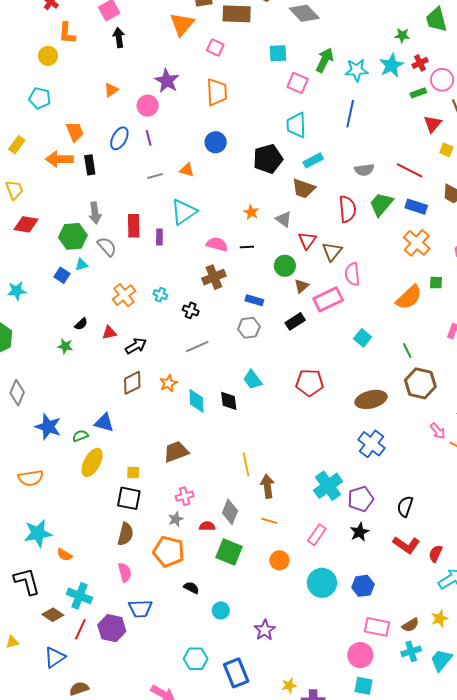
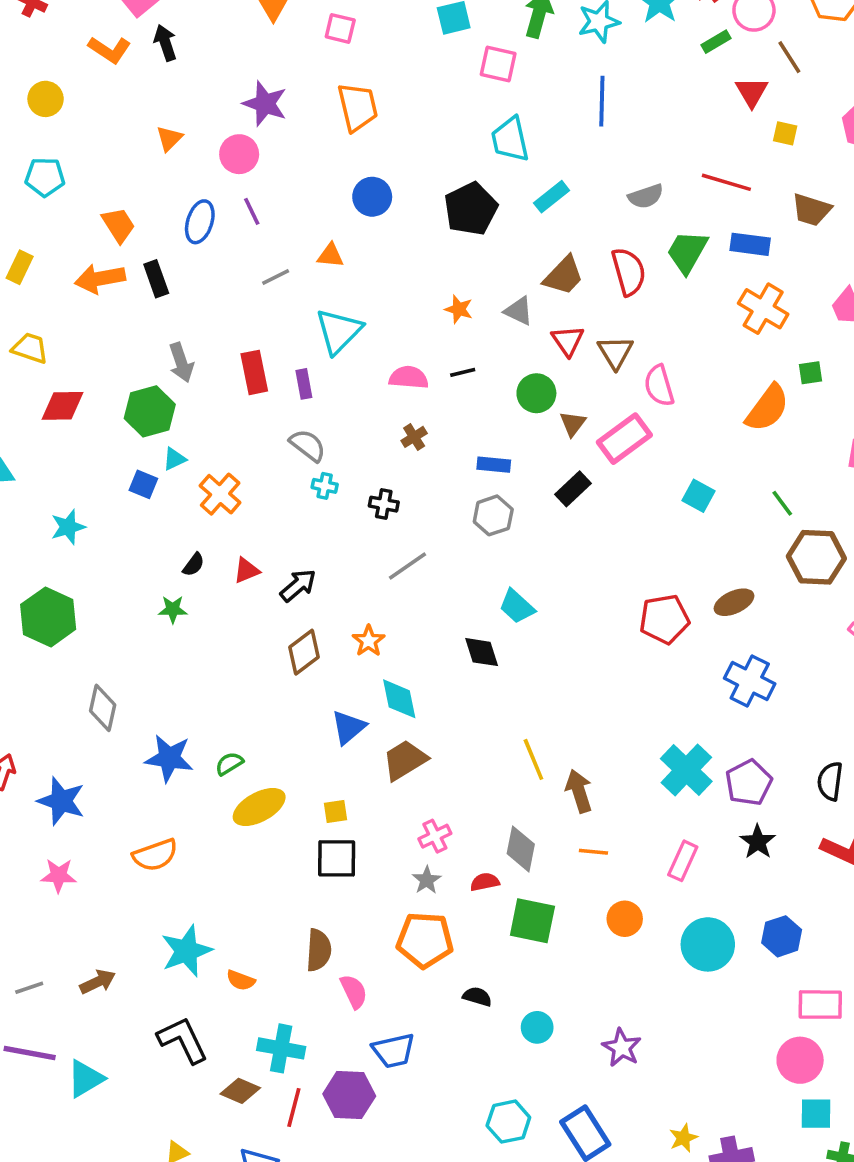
orange L-shape: (67, 33) -> (110, 50), moved, turned -50
brown trapezoid: (304, 188) -> (564, 276), moved, turned -55
yellow trapezoid: (14, 190) -> (30, 348), turned -40
gray semicircle: (107, 247) -> (308, 445), moved
brown cross: (214, 277) -> (414, 437), size x0.6
orange cross: (124, 295) -> (220, 494), moved
red pentagon: (310, 383) -> (664, 619), moved
brown ellipse: (371, 399) -> (734, 602), size x0.7
cyan diamond: (196, 401) -> (399, 699), moved
blue triangle: (104, 423) -> (348, 727), moved, turned -45
yellow ellipse: (92, 462) -> (259, 807), turned 44
brown semicircle: (125, 534) -> (319, 950), moved

